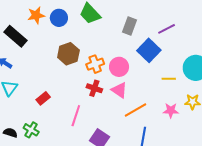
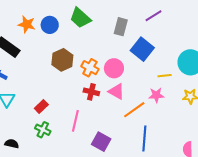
orange star: (36, 15) -> (27, 24), turned 30
purple line: (167, 29) -> (154, 16), moved
orange cross: (95, 64) -> (90, 68), turned -36
pink star: (171, 110) -> (156, 95), moved
green cross: (31, 130) -> (43, 130), moved

